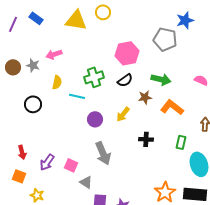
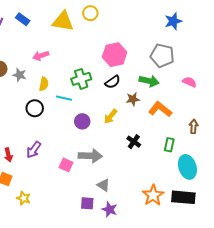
gray pentagon: (165, 39) -> (162, 56), moved
gray star: (33, 65) -> (20, 75), moved
black circle: (33, 104) -> (35, 108), moved
black cross: (146, 139) -> (134, 142), turned 32
gray arrow: (103, 153) -> (90, 156), turned -65
purple arrow: (47, 162) -> (34, 150), moved
pink square: (71, 165) -> (66, 165), moved
gray triangle: (86, 182) -> (103, 185), moved

